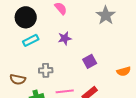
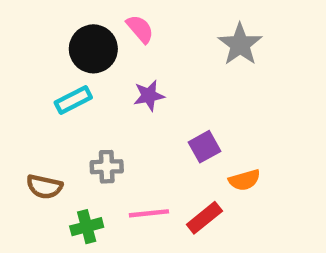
black circle: (26, 17) -> (93, 49), moved
orange semicircle: (124, 71) -> (244, 180), moved

